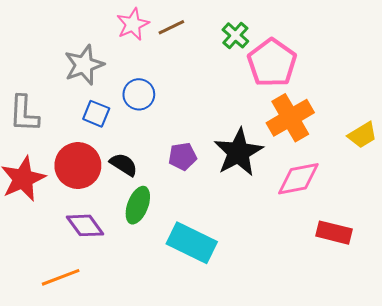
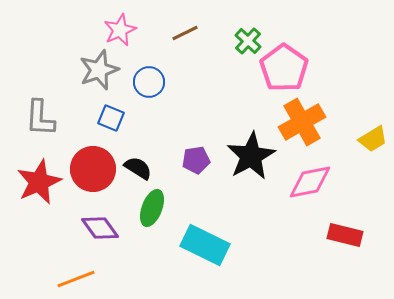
pink star: (133, 24) -> (120, 30), moved
blue circle: (139, 94) -> (149, 82), moved

